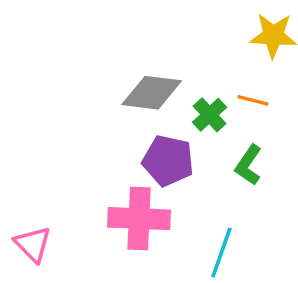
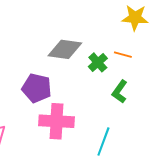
purple pentagon: (168, 161) -> (37, 88), moved

